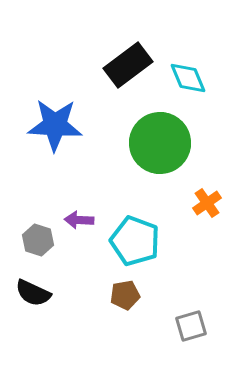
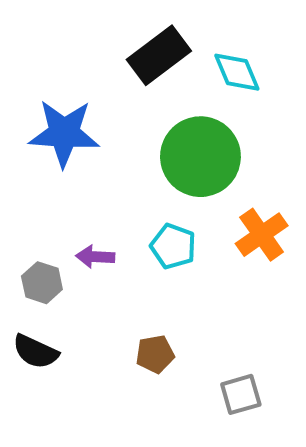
orange cross: (207, 203) -> (262, 235), size x1.4
cyan pentagon: (135, 241) -> (173, 246), moved, size x0.7

